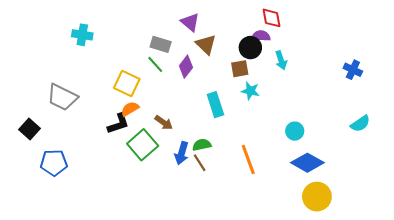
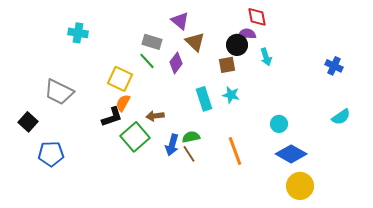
cyan star: (250, 91) -> (231, 95), moved
orange semicircle: (130, 109) -> (123, 103), turned -30
brown arrow: (164, 123) -> (155, 116), turned 138

